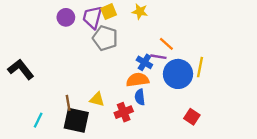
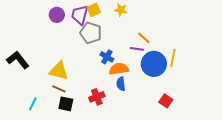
blue cross: (144, 62) -> (107, 57), moved
yellow triangle: (97, 99) -> (59, 71), moved, size x1.5
brown line: (68, 103) -> (59, 89), turned -56
red cross: (124, 112) -> (97, 97), moved
black square: (76, 120) -> (66, 104), size x0.7

